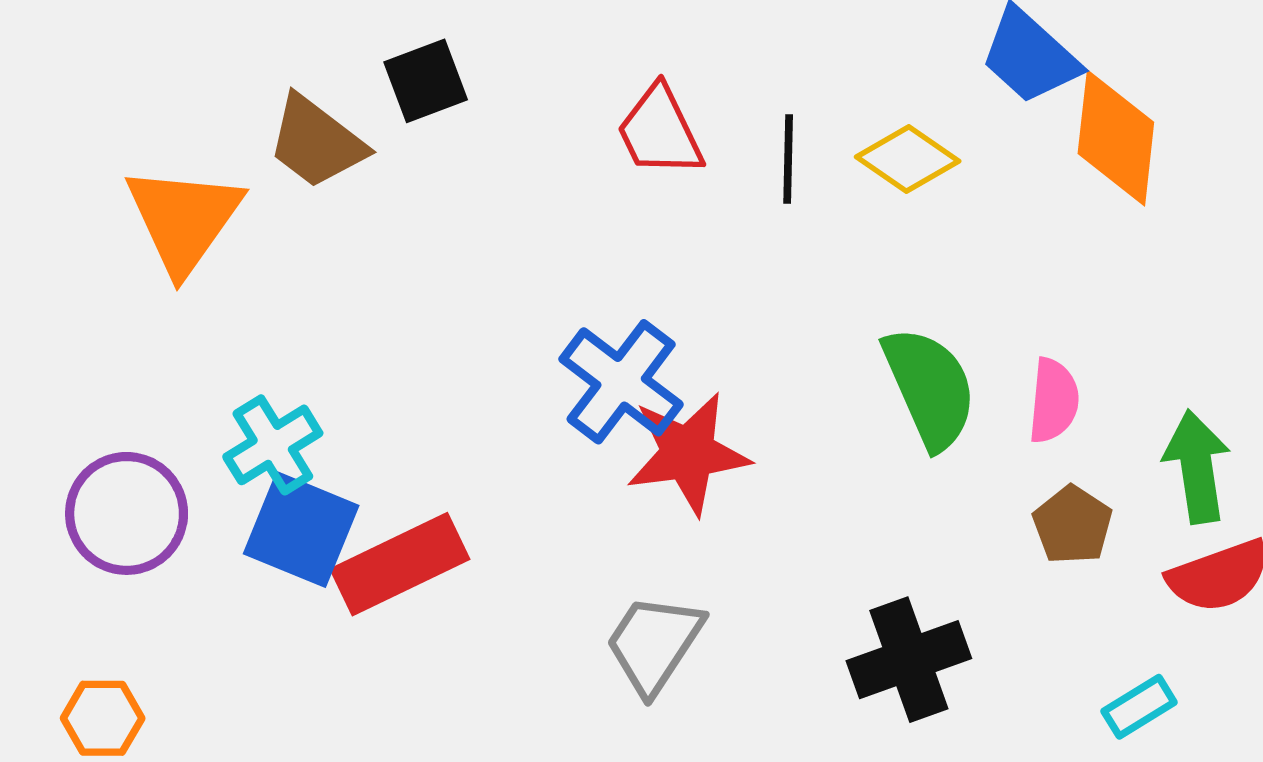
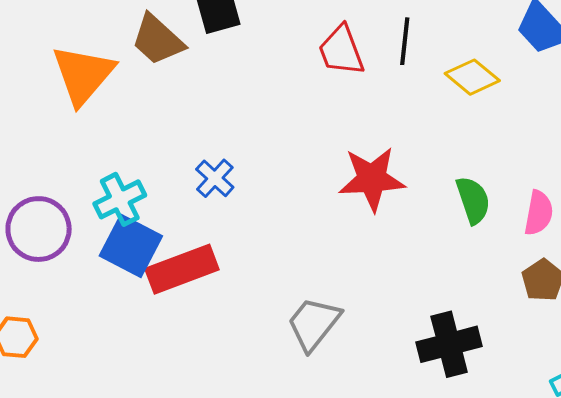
black line: (788, 159) -> (405, 41), moved
blue cross: (621, 382) -> (215, 178), moved, size x0.6
green semicircle: (930, 388) -> (473, 200), size x0.7
red star: (688, 453) -> (372, 179), moved

